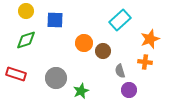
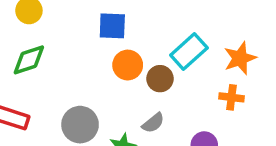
blue square: (55, 20) -> (112, 26), moved
cyan rectangle: (120, 20) -> (189, 51), moved
gray semicircle: (120, 71) -> (153, 123), moved, turned -112

